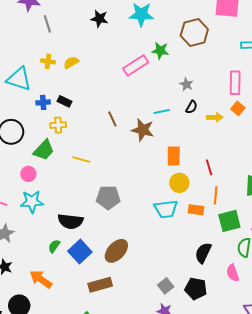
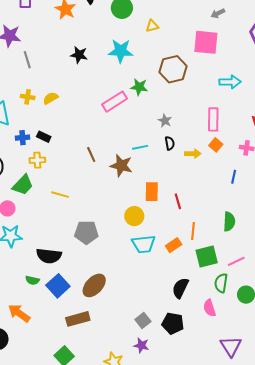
black semicircle: (191, 107) -> (170, 143), turned -40
red line: (209, 167) -> (178, 201), moved
yellow circle: (179, 183) -> (134, 216), moved
orange rectangle: (196, 210) -> (174, 245), turned -42
green semicircle: (54, 246) -> (32, 280), turned -112

